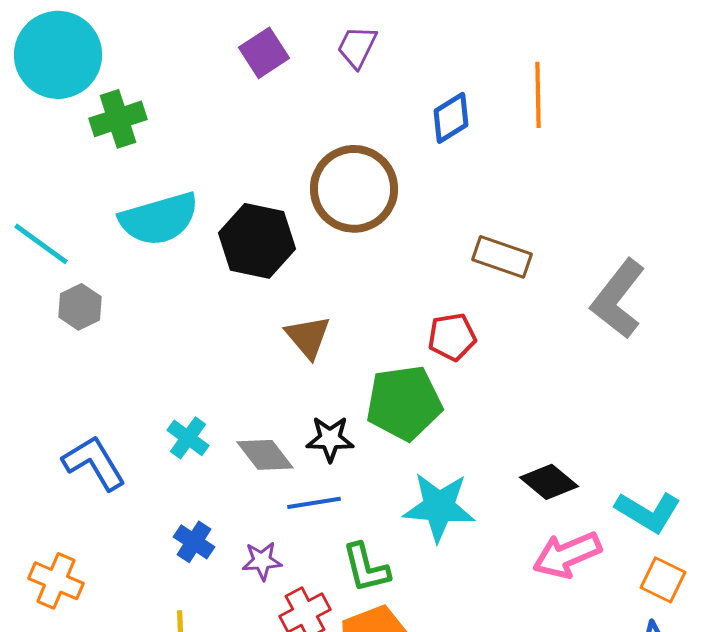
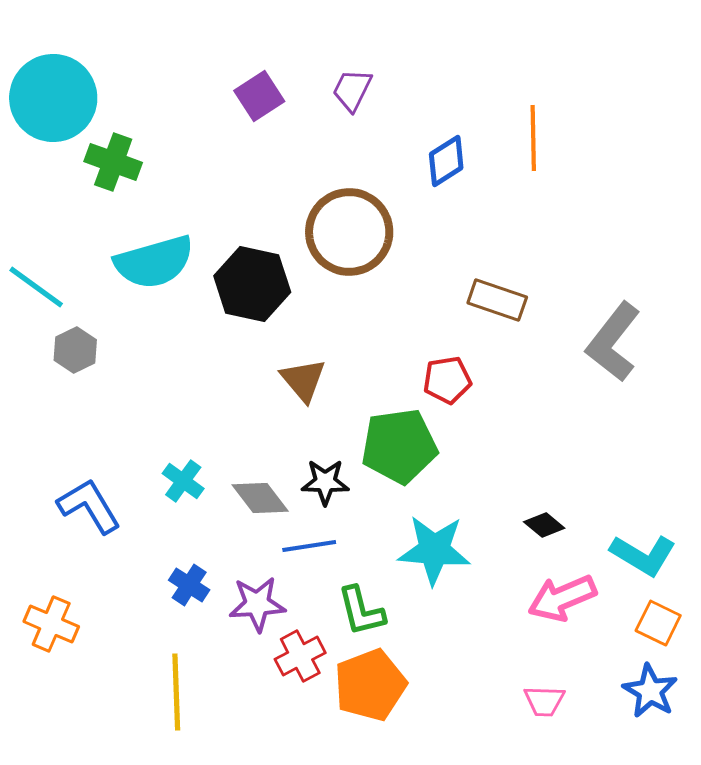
green cross: (118, 119) -> (113, 162), turned 38
black diamond: (549, 482) -> (544, 525), size x0.7
purple star: (262, 561) -> (257, 604), size x1.4

